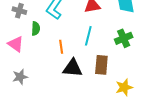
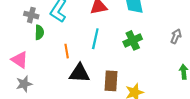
gray cross: (19, 11) -> (31, 15), moved
pink triangle: (16, 44) -> (20, 60), moved
brown rectangle: (101, 65) -> (111, 81), moved

